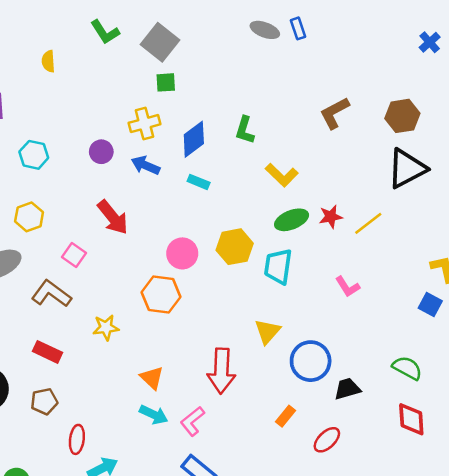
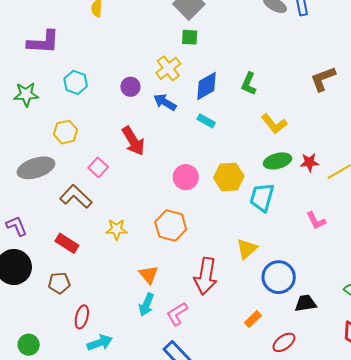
yellow cross: (144, 124) -> (168, 68), turned -30
orange hexagon: (161, 295) -> (171, 226), moved
cyan arrow: (154, 415) -> (146, 305), turned 80

